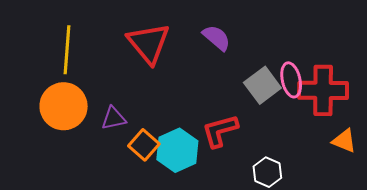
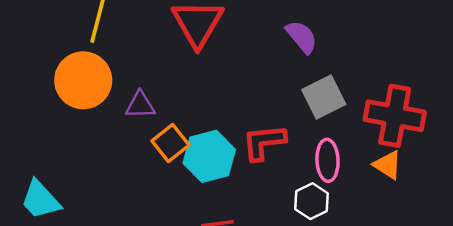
purple semicircle: (217, 38) -> (302, 37), moved
pink ellipse: (291, 80) -> (327, 160), moved
orange triangle: (344, 141) -> (388, 165), moved

